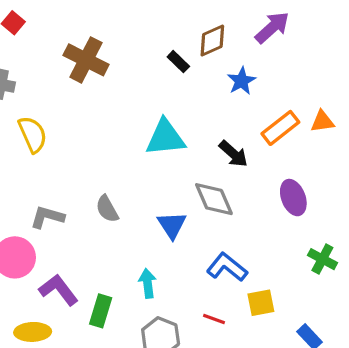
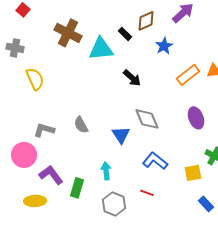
cyan triangle: (165, 138) -> (101, 49), moved
black arrow: (233, 154) -> (132, 78), moved
yellow square: (261, 303) -> (193, 173), moved

